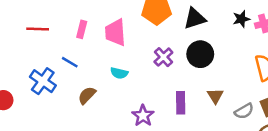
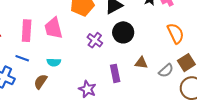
pink rectangle: (82, 29) -> (27, 31), size x1.5
cyan semicircle: (119, 73) -> (54, 62), moved
brown triangle: (215, 96) -> (141, 63), turned -40

